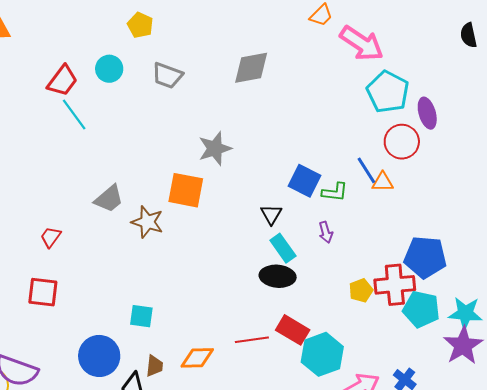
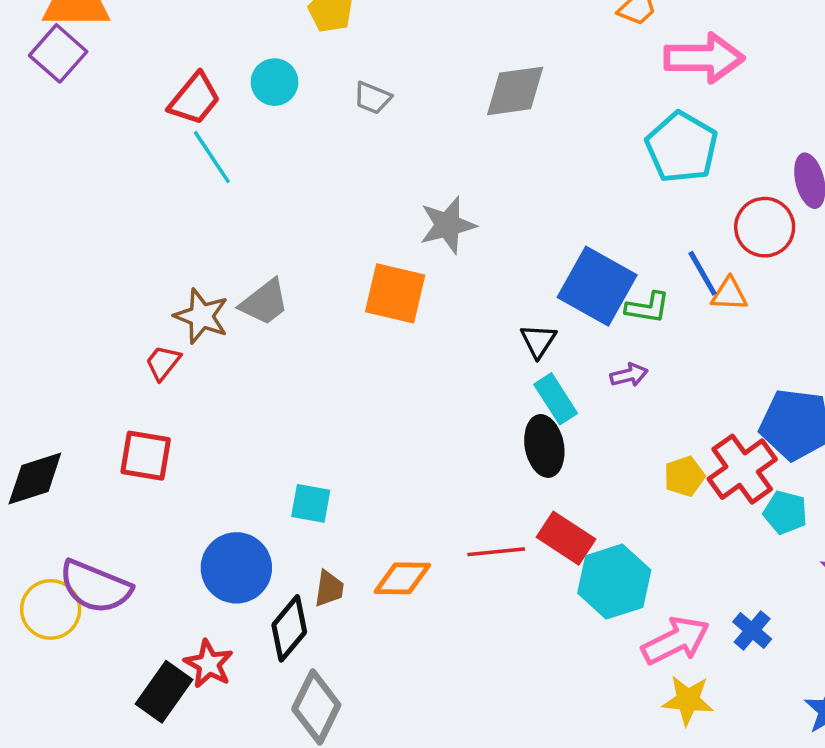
pink arrow: (362, 43) -> (704, 58), turned -36
gray trapezoid: (167, 76) -> (373, 98), size x0.7
cyan pentagon: (388, 92) -> (682, 147), moved
blue square: (305, 181) -> (597, 286), size x1.4
brown star: (147, 222) -> (201, 316), moved
purple arrow: (326, 232) -> (629, 375), turned -90
black ellipse: (278, 276) -> (544, 446), turned 72
red cross: (395, 285) -> (742, 469), turned -33
cyan pentagon: (421, 309) -> (785, 512), size x0.7

